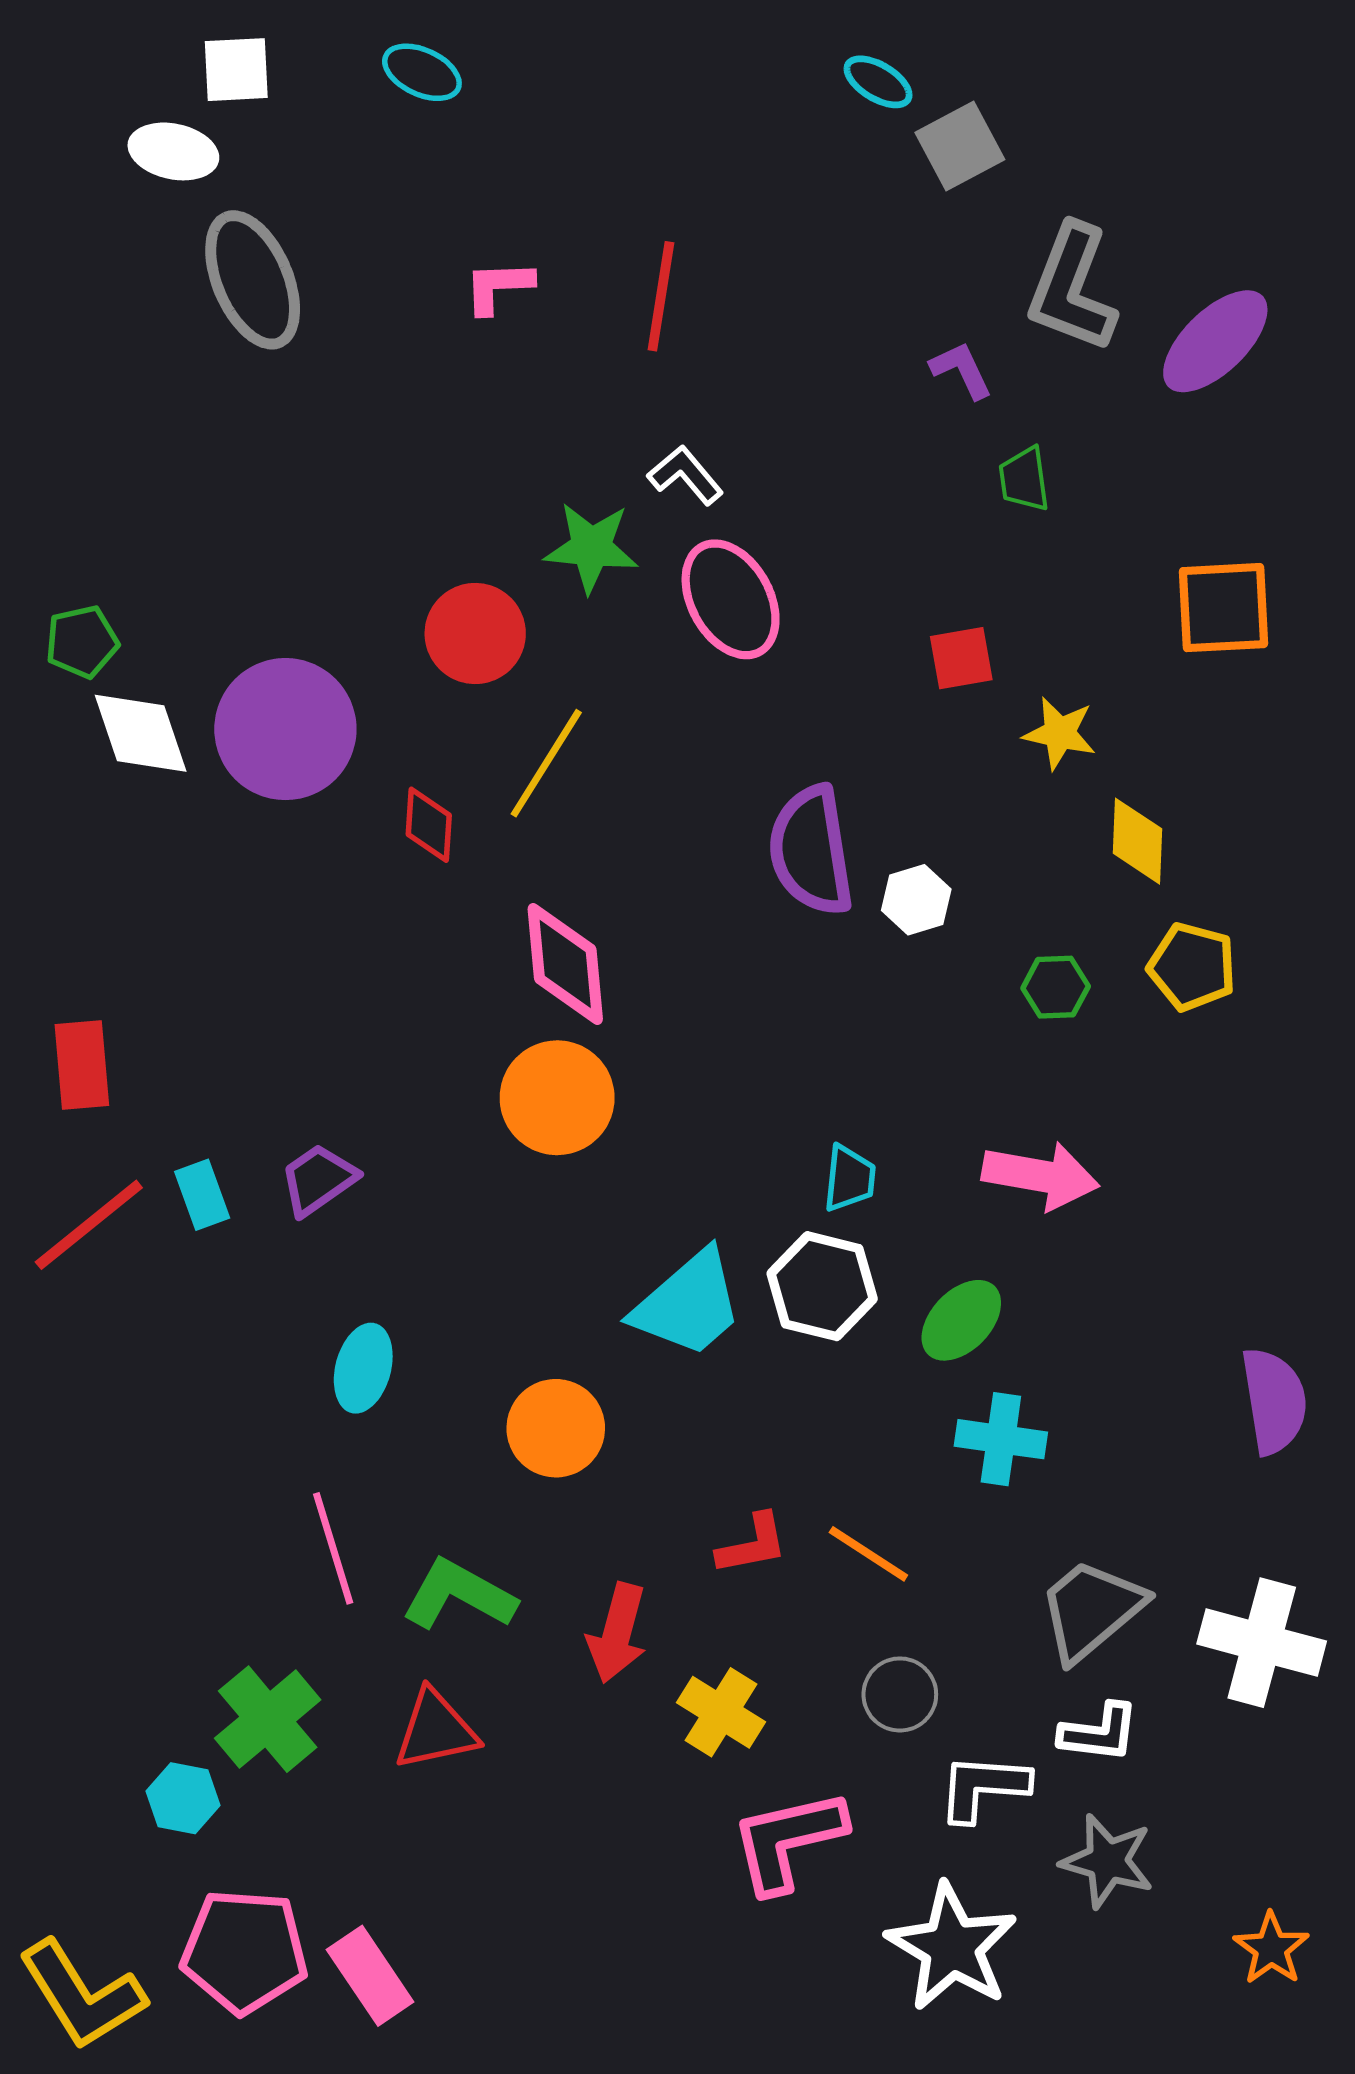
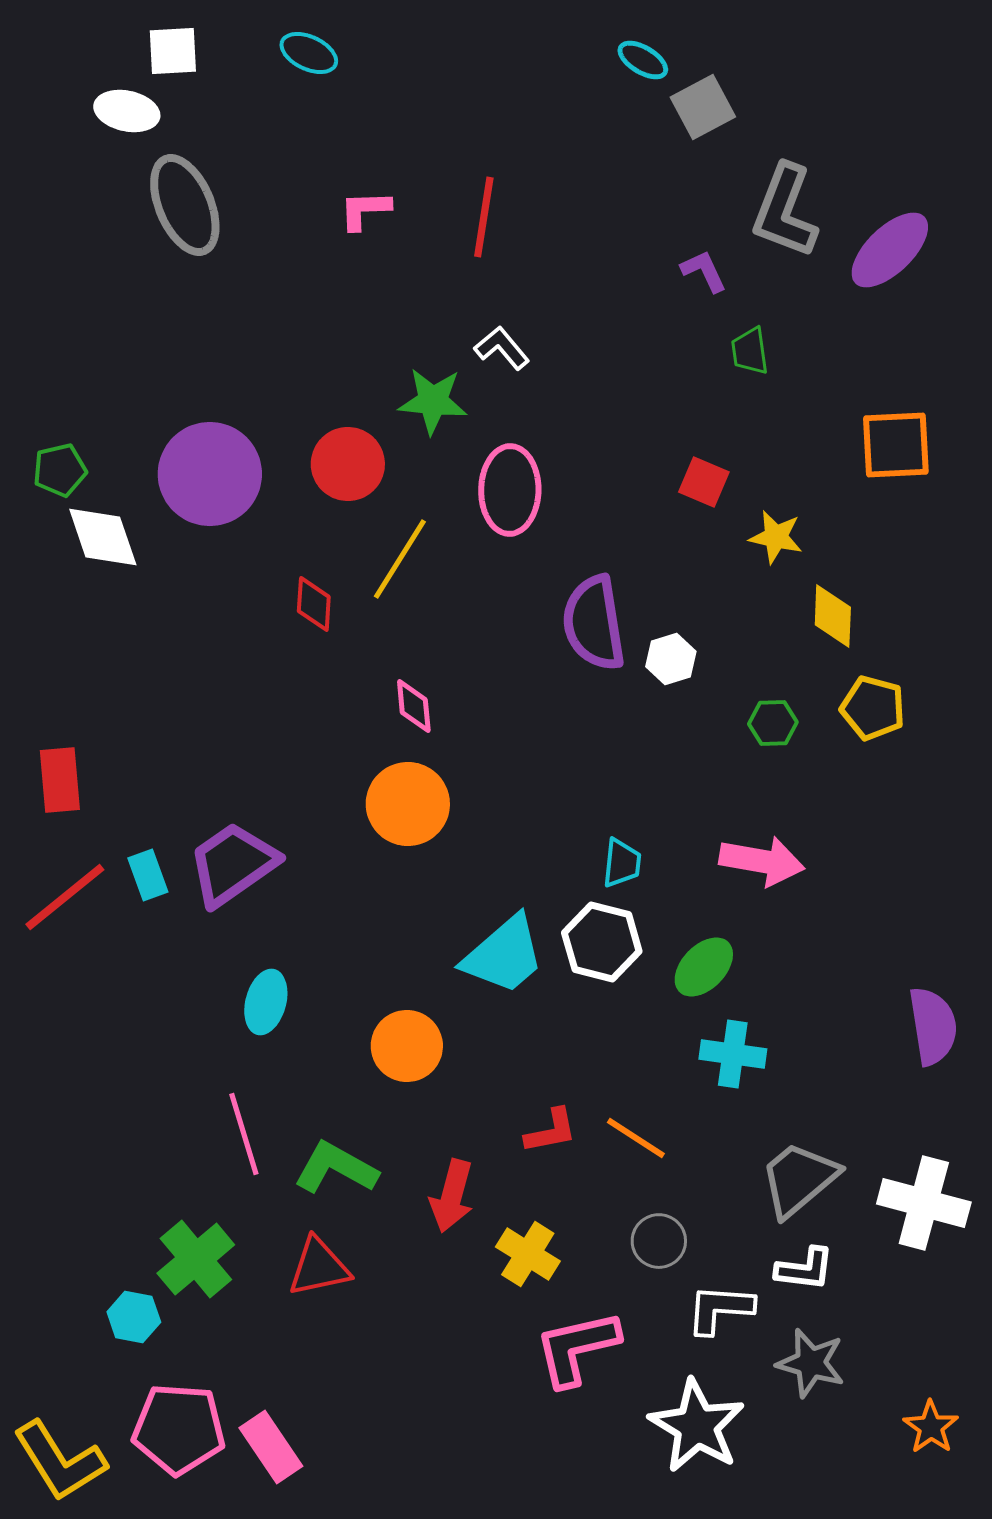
pink ellipse: (731, 599) -> (510, 490), moved, turned 30
red square: (961, 658) -> (704, 482), turned 33
purple circle: (285, 729) -> (210, 474), moved
pink diamond: (565, 964) -> (414, 706), size x0.6
purple trapezoid: (318, 1180) -> (233, 864), size x1.6

